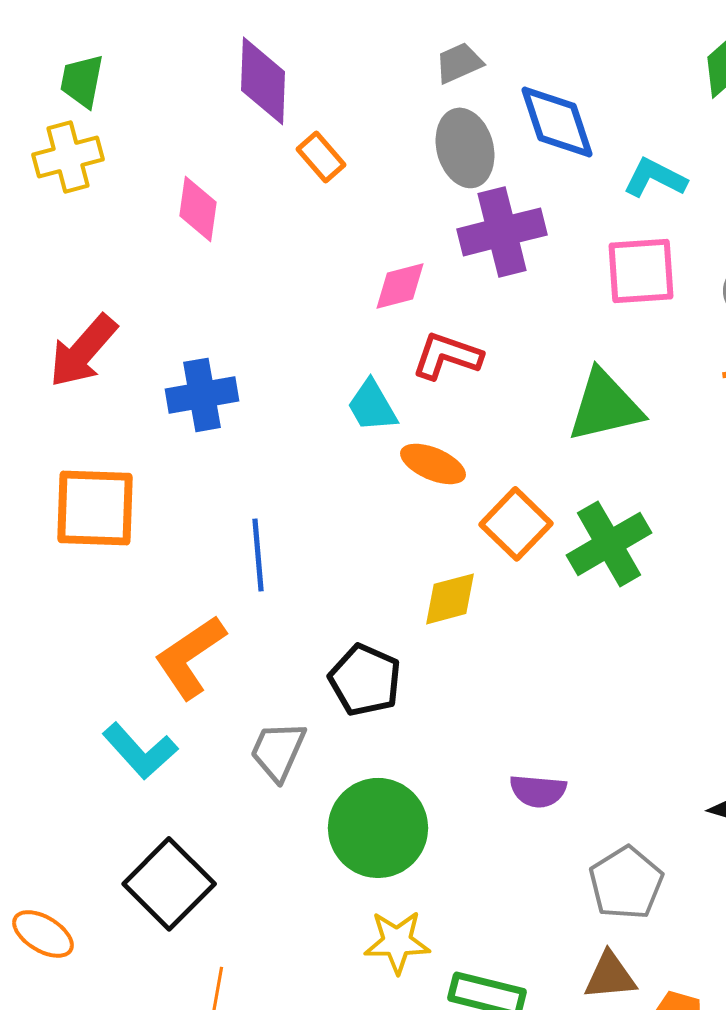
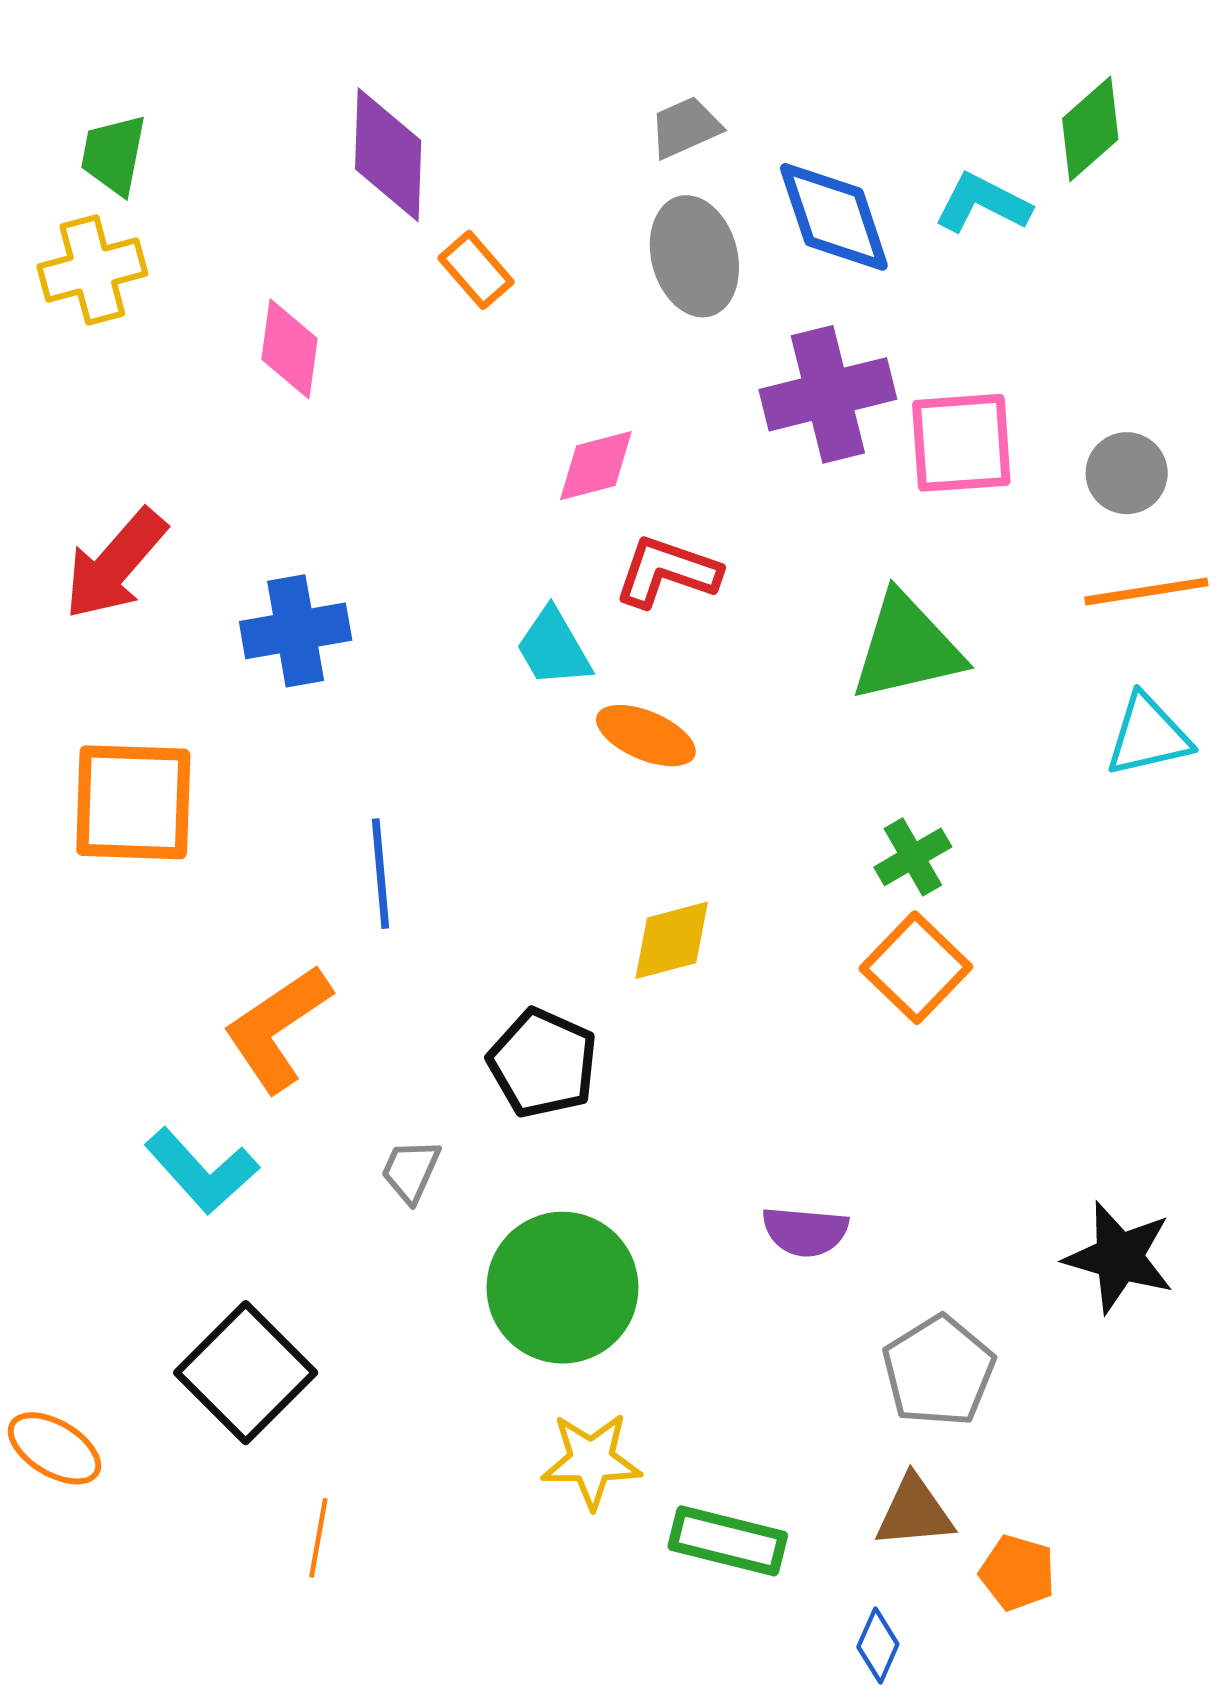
cyan L-shape: (655, 178) -> (983, 203), moved
purple cross: (502, 232) -> (828, 394), moved
orange square: (516, 524) -> (916, 968), moved
green cross: (609, 544) -> (913, 857), size x0.6
gray trapezoid: (278, 751) -> (411, 1171), size x0.7

